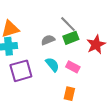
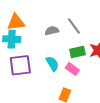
green rectangle: (71, 38) -> (78, 52), moved
gray semicircle: (48, 40) -> (52, 31), moved

